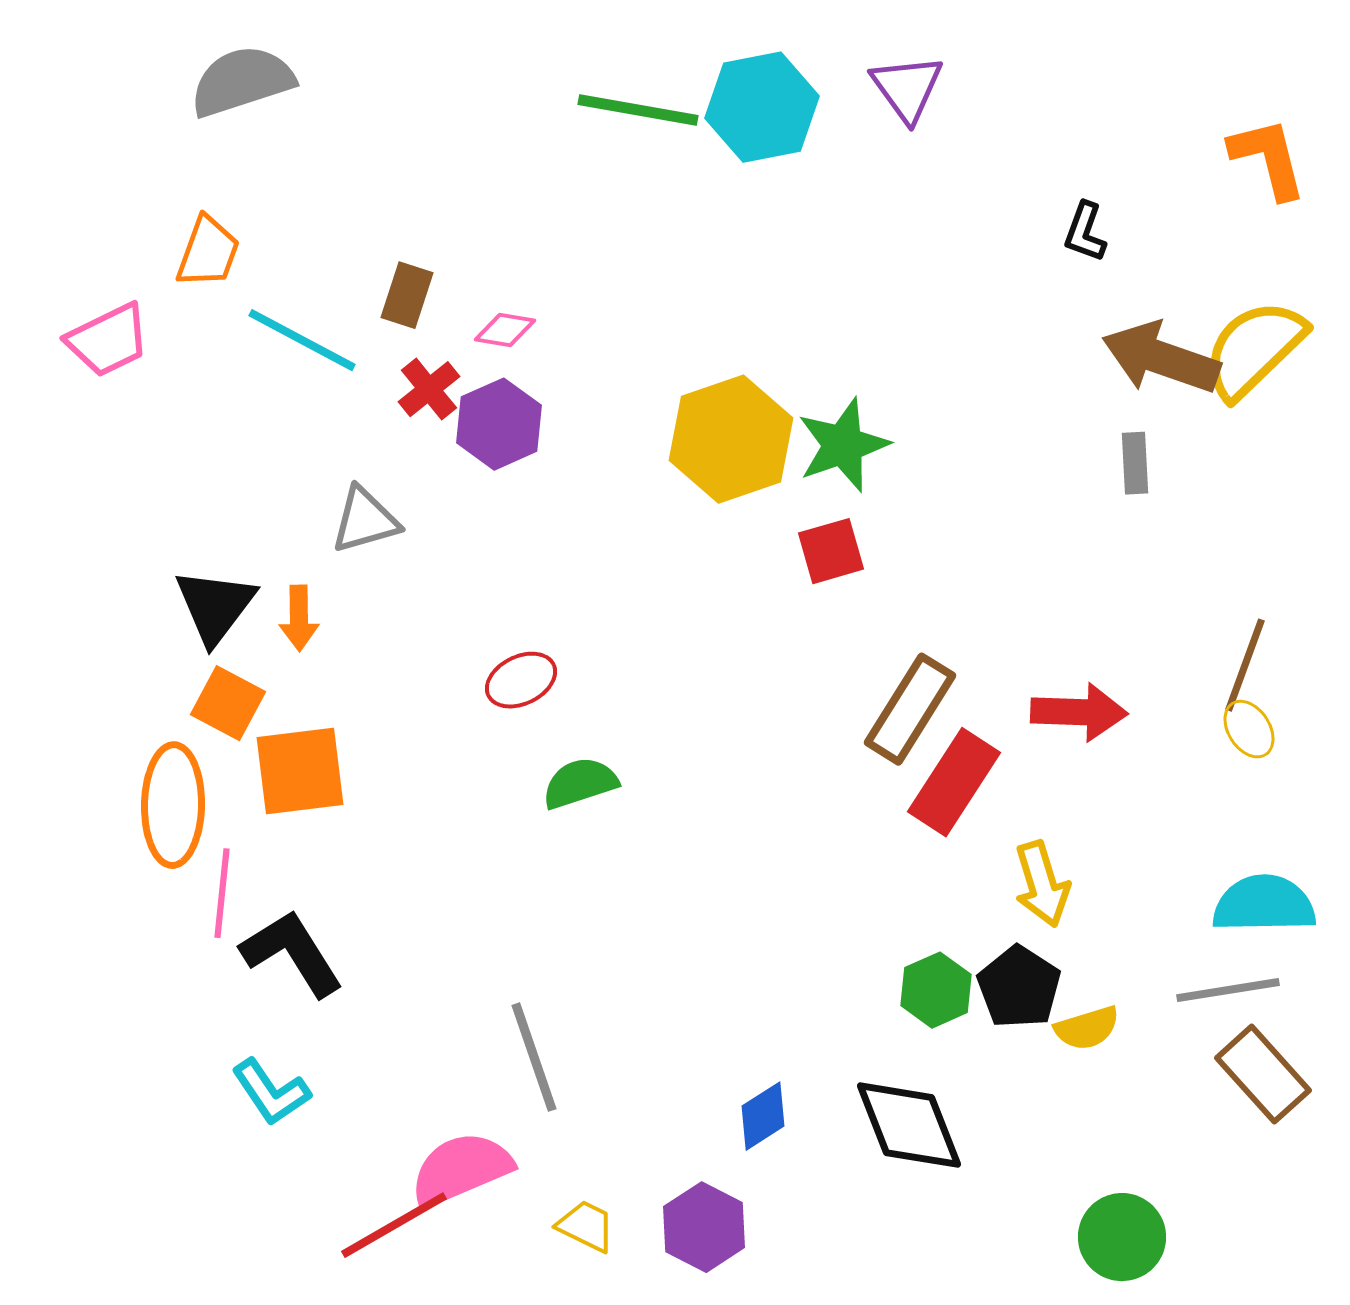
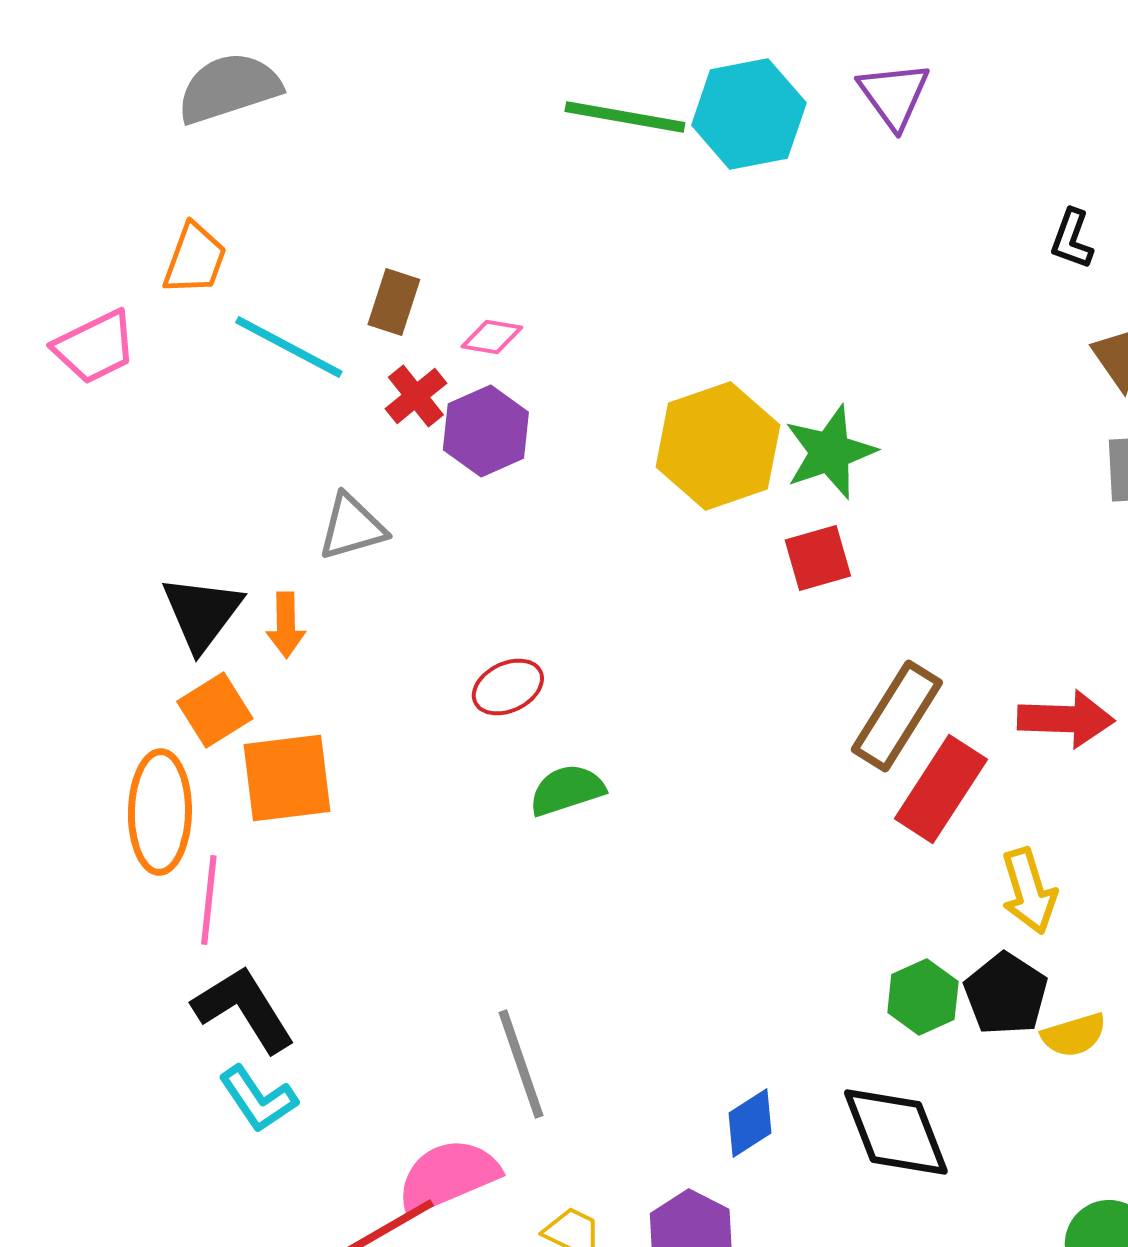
orange square: (228, 703) -> (215, 710), turned 30
black L-shape: (292, 953) -> (244, 1009), moved

